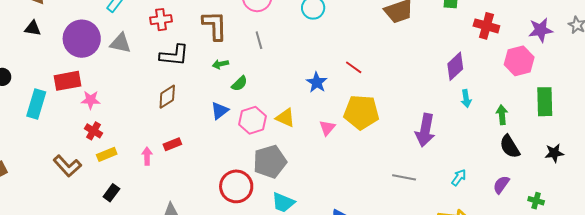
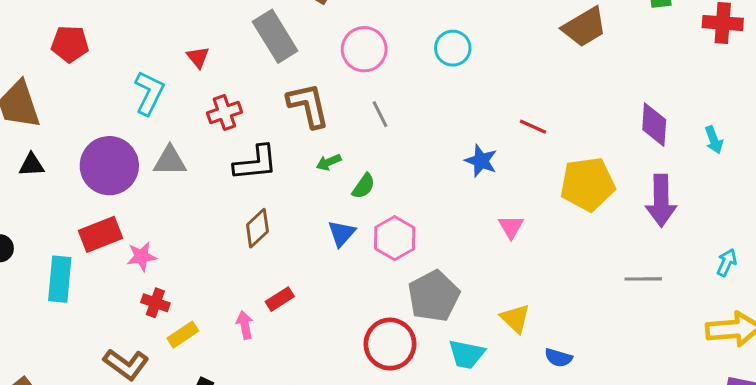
purple diamond: (455, 66) -> (654, 125), moved, turned -32
yellow pentagon: (361, 112) -> (588, 184), moved
yellow triangle: (285, 118) -> (515, 319), moved, turned 30

